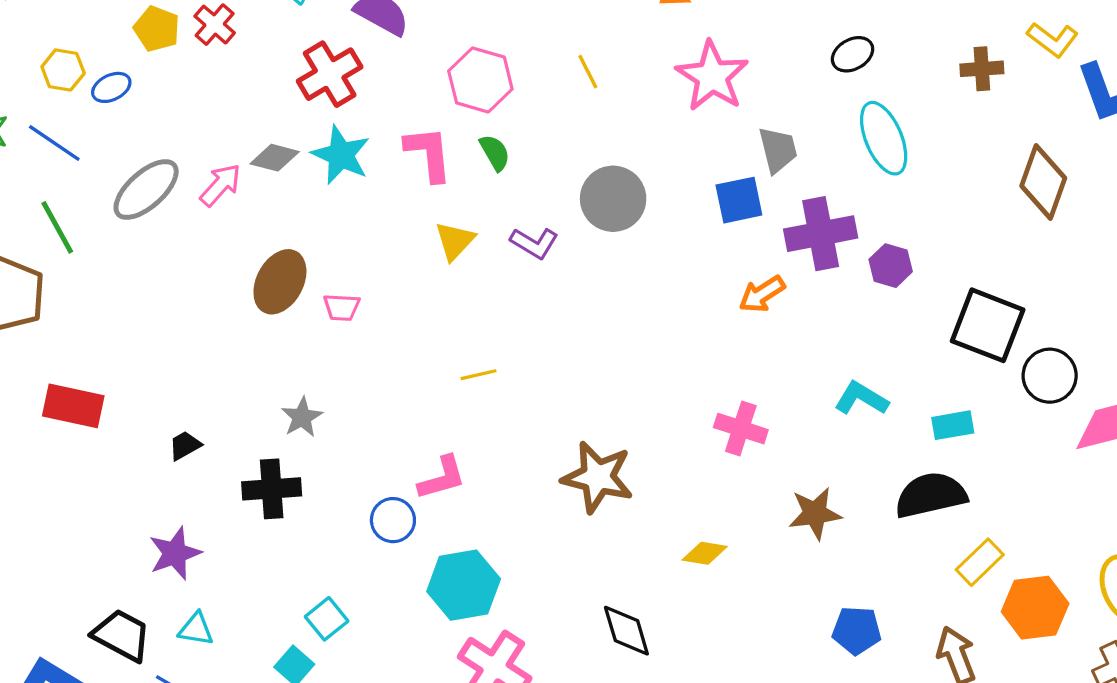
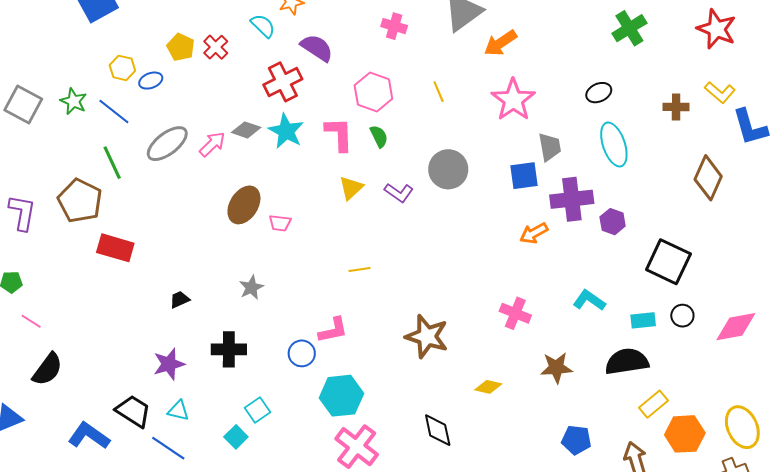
black circle: (1050, 376) -> (682, 316), moved, size x0.7
red rectangle: (73, 406) -> (115, 248), moved
black cross: (272, 489) -> (229, 349), moved

